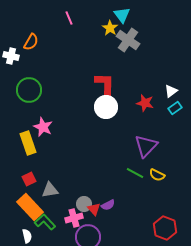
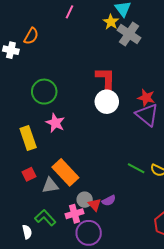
pink line: (69, 18) -> (69, 12), turned 48
green circle: (29, 90) -> (44, 92), moved
pink star: (43, 127) -> (55, 123), moved
purple triangle: (146, 146) -> (147, 115), moved, turned -35
orange rectangle: (30, 207) -> (65, 172), moved

